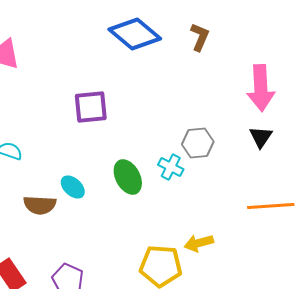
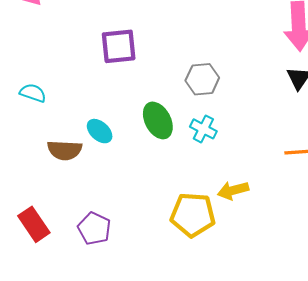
gray hexagon: (198, 143) -> (202, 79), moved
cyan cross: (171, 167) -> (203, 129), moved

